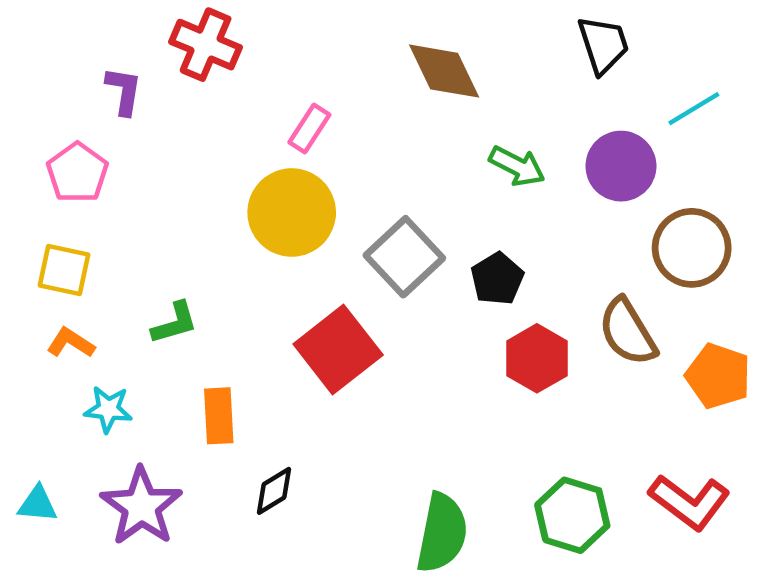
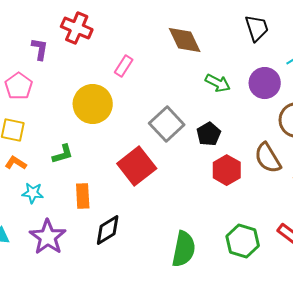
yellow circle: (292, 212) -> (93, 104), moved
black diamond: (274, 491) -> (108, 230), size x1.4

